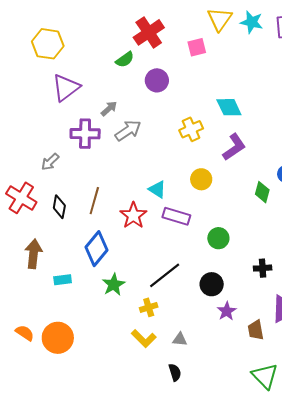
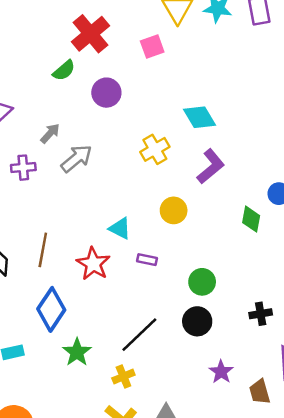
purple cross: (85, 134) -> (23, 168), size x0.7
purple rectangle: (176, 216) -> (147, 260), size x0.6
black circle: (212, 284) -> (197, 321), moved

